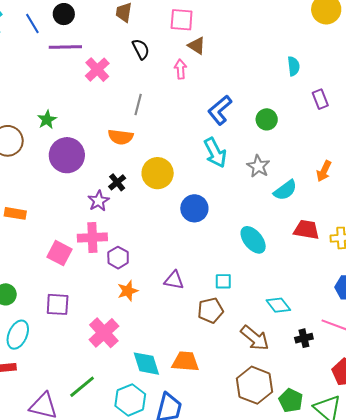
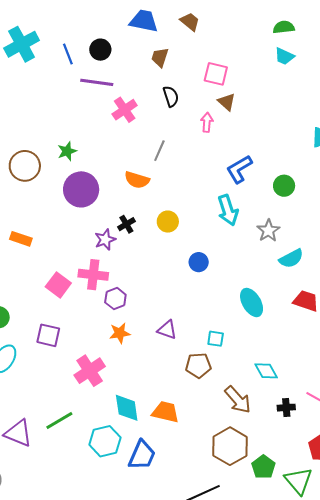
yellow circle: (158, 173) -> (168, 222), size x0.7
blue circle: (194, 208) -> (199, 262), size x0.7

